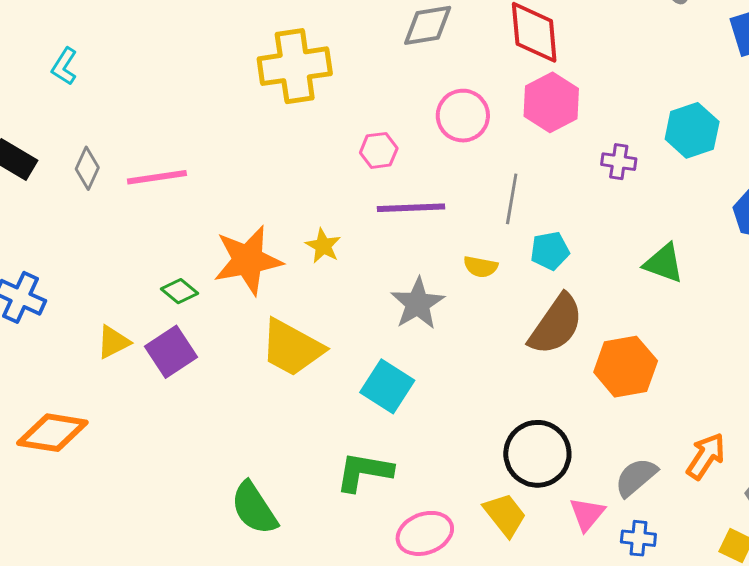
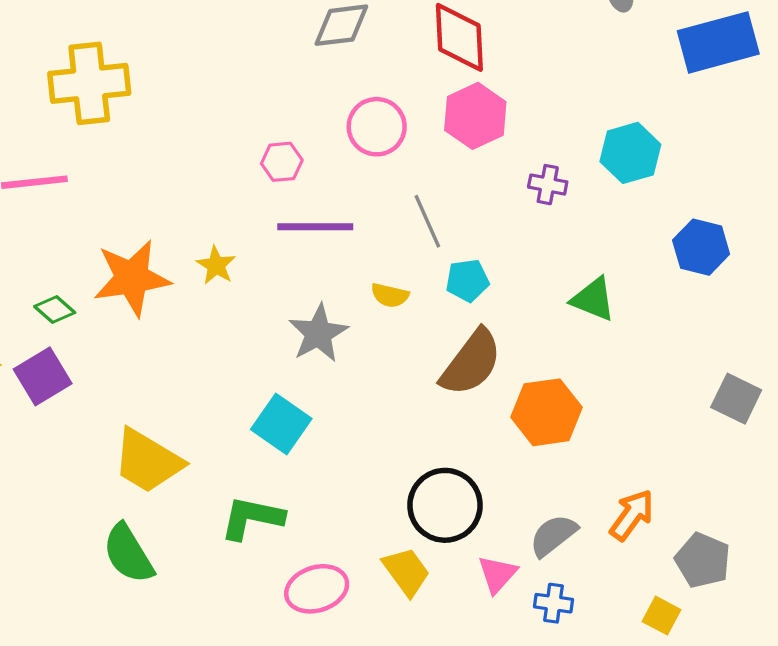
yellow cross: (295, 66) -> (89, 83), moved
gray line: (512, 199) -> (427, 221), turned -36
yellow trapezoid: (292, 348) -> (148, 461), moved

